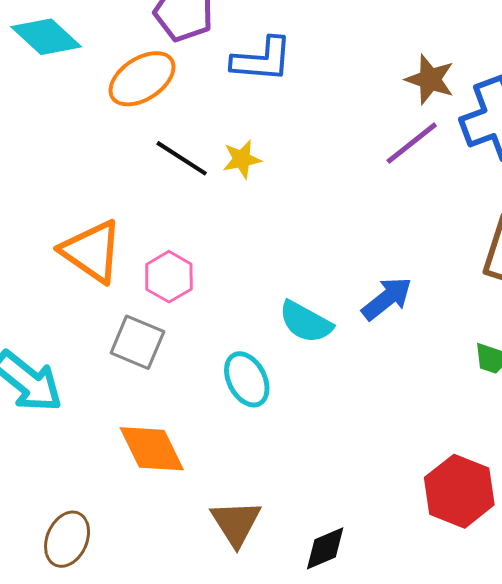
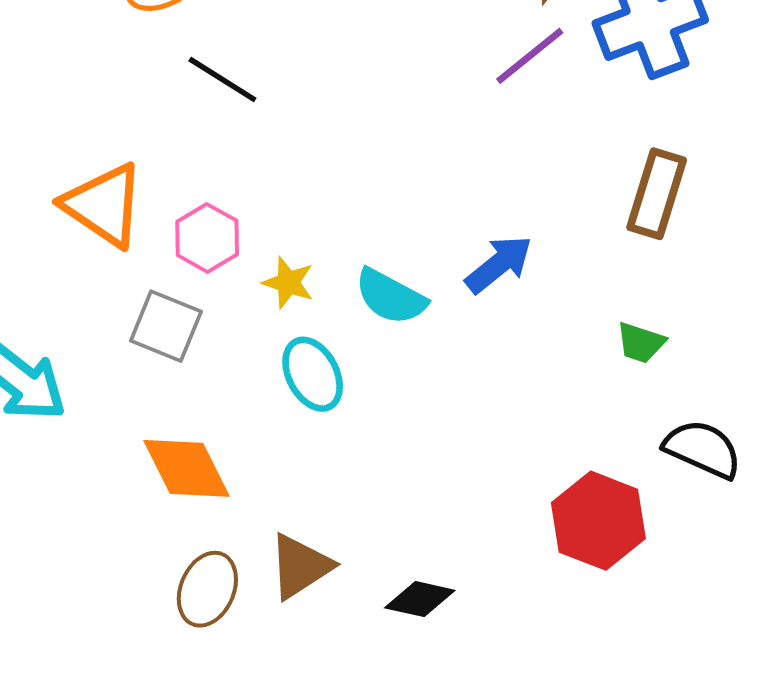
yellow star: (242, 159) -> (288, 283), moved, turned 30
brown triangle: (236, 523) -> (300, 566), turned 30
brown ellipse: (67, 539) -> (207, 589), moved
black diamond: (325, 548) -> (420, 599), turned 36

